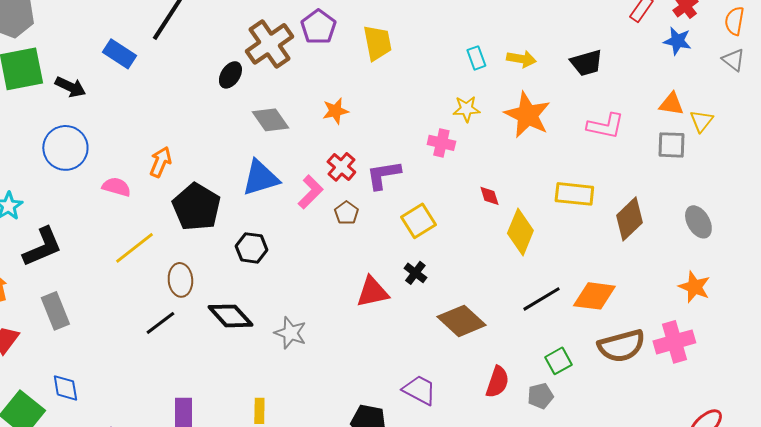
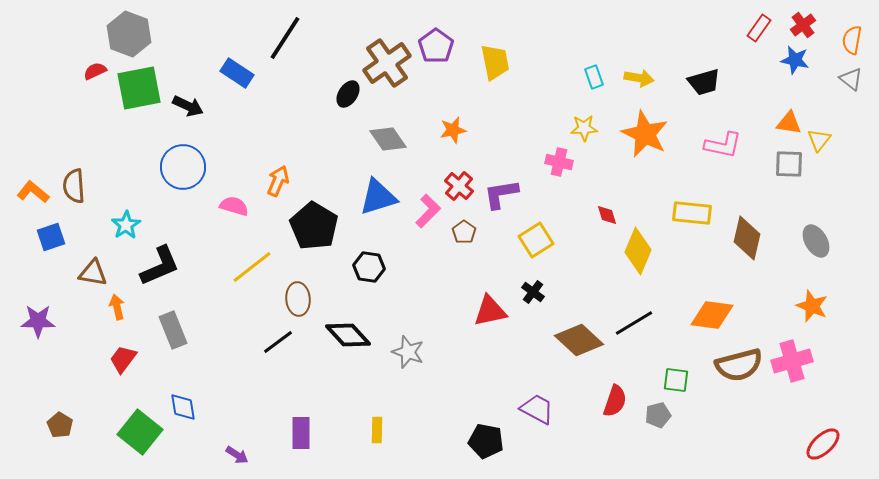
brown diamond: (629, 219) -> (747, 238), turned -33
black line: (541, 299) -> (634, 323), moved
green square: (558, 361) -> (676, 380), turned 36

